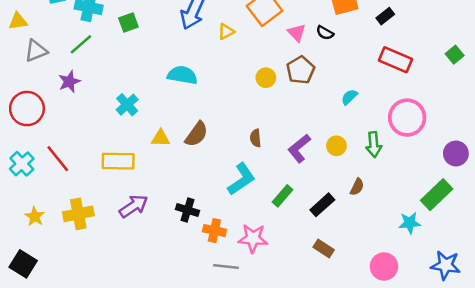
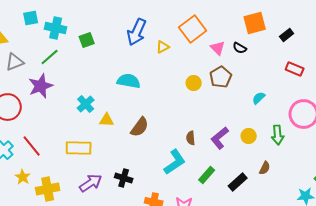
red rectangle: (396, 60) -> (295, 69), size x0.7
purple star: (69, 82) -> (41, 86), size x1.4
yellow triangle: (161, 138) -> (107, 120), moved
brown semicircle: (256, 138) -> (191, 138), moved
black cross: (187, 210) -> (124, 178), moved
yellow star: (35, 216) -> (23, 177), moved

